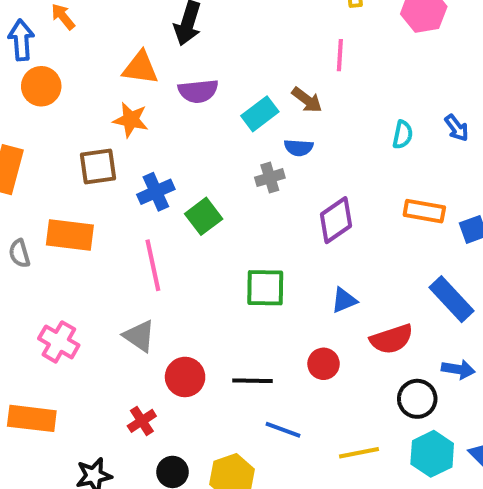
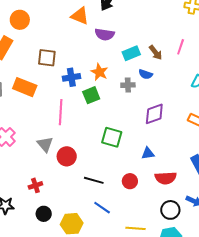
pink line: (340, 55) -> (181, 47), moved
orange circle: (41, 86) -> (20, 20), moved
orange star: (131, 120) -> (99, 72), moved
red circle: (185, 377) -> (67, 156), moved

